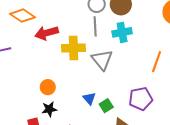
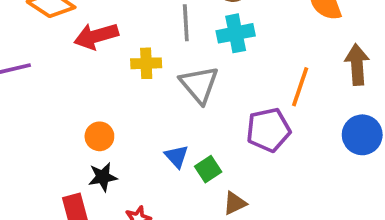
yellow cross: (73, 48) -> (146, 63), size x0.7
purple pentagon: (141, 99) -> (268, 130), moved

